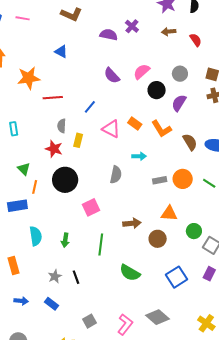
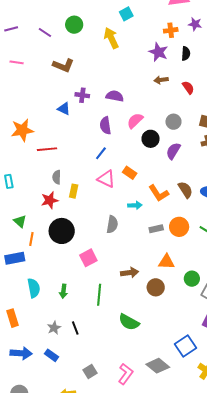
pink line: (23, 18) -> (17, 62), moved
purple cross: (132, 26) -> (82, 95), moved, turned -32
purple semicircle: (109, 35) -> (115, 96), moved
blue triangle: (61, 52) -> (64, 109), moved
purple semicircle: (112, 76) -> (105, 125), turned 36
blue line: (90, 107) -> (101, 153), moved
orange L-shape: (161, 129) -> (159, 193), moved
red star: (54, 149) -> (50, 200), turned -30
blue square: (176, 277) -> (185, 346), moved
blue arrow: (21, 301) -> (21, 353), size x1.5

